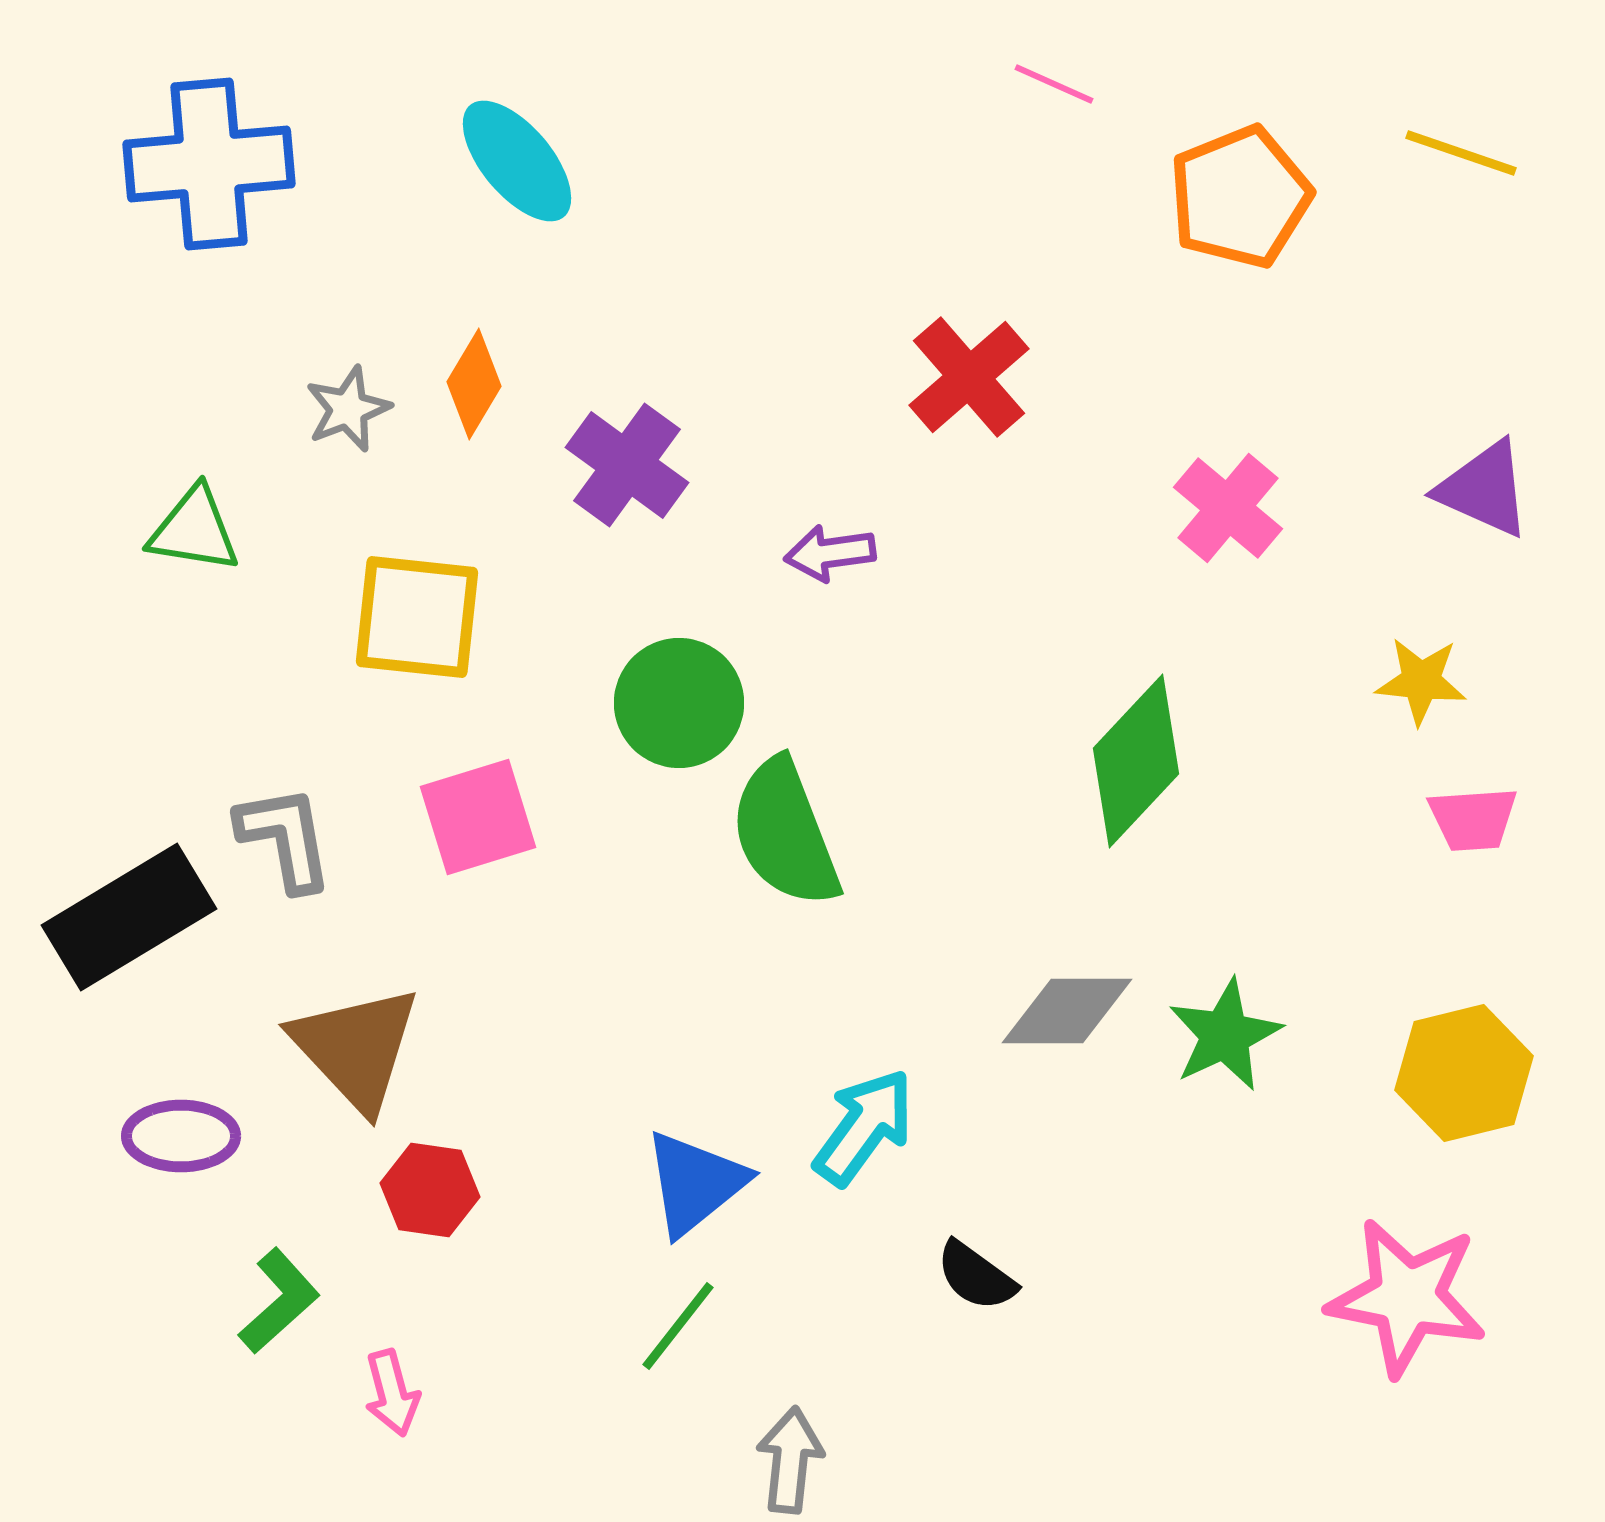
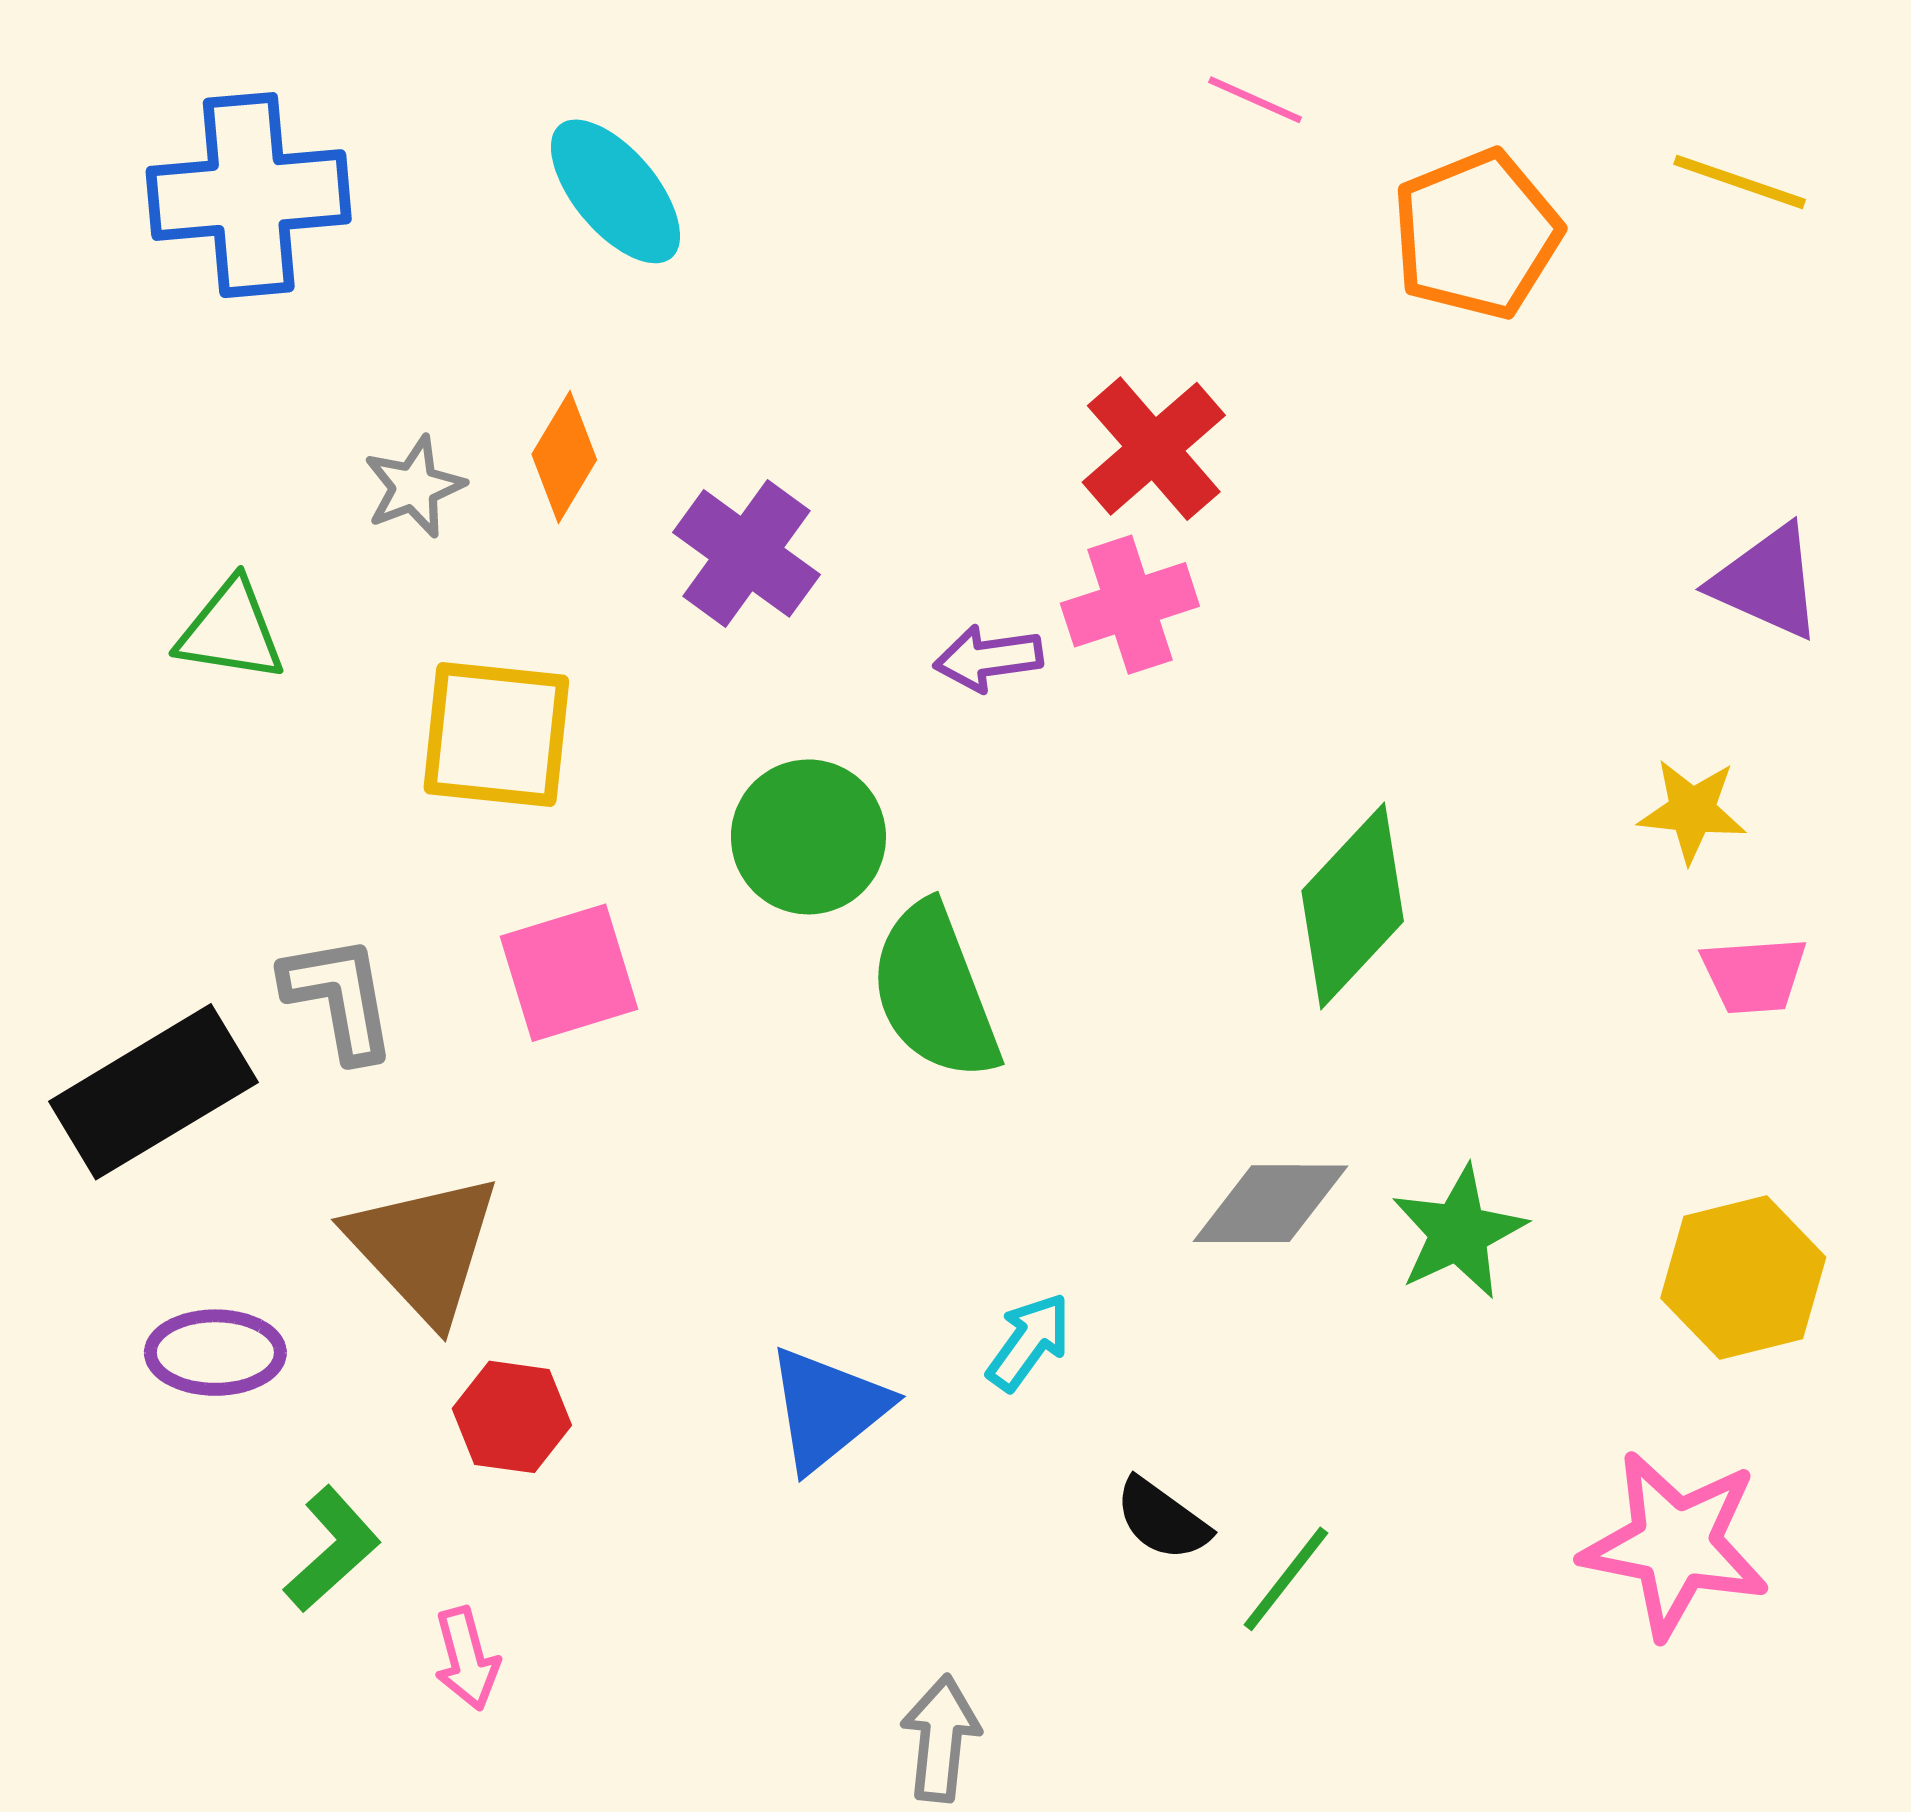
pink cross: (1228, 508) -> (1130, 605), moved, turned 32
cyan arrow: (864, 1127) -> (1029, 1342), size x0.7
green line: (678, 1326) -> (1286, 1579), moved

